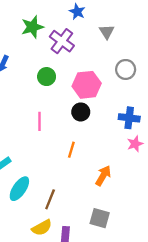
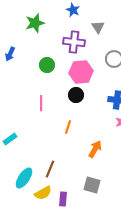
purple cross: (62, 41) -> (74, 42), moved, turned -30
cyan ellipse: (19, 189) -> (24, 178), moved

